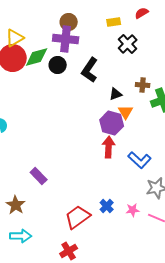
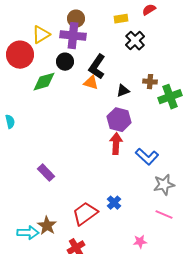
yellow triangle: (15, 38) -> (41, 35), moved
green diamond: (37, 57) -> (44, 82), moved
orange triangle: (126, 112) -> (91, 83), moved, turned -42
brown star: (16, 205) -> (47, 226), moved
pink star: (133, 210) -> (140, 242), moved

